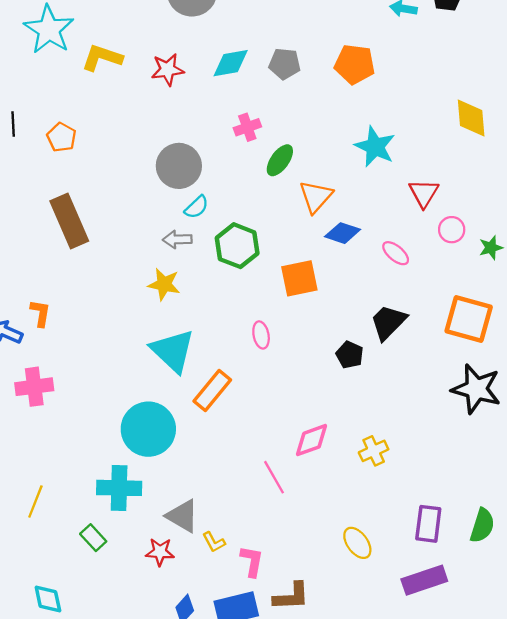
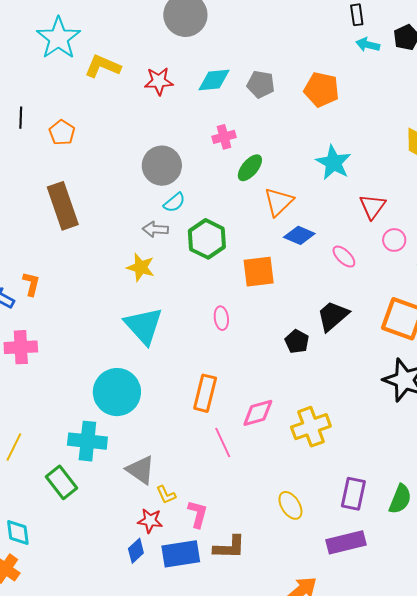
orange rectangle: (212, 391) -> (205, 393), moved, turned -30
yellow cross: (374, 451) -> (311, 427), size x1.5
green rectangle: (93, 538) -> (62, 482), size x1.4
red star: (160, 552) -> (150, 521), moved

